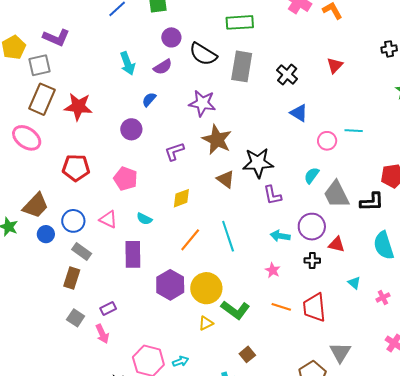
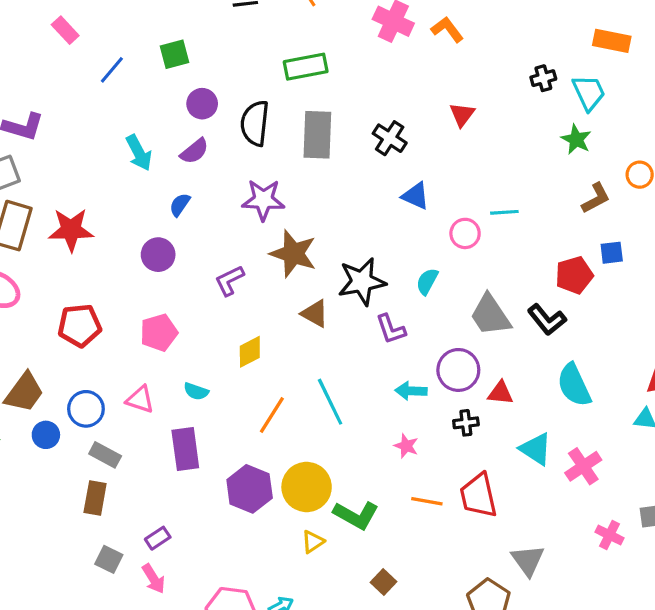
black semicircle: (203, 54) -> (255, 123), turned 72
cyan semicircle: (312, 175) -> (427, 281), moved
pink pentagon: (126, 179) -> (159, 333), turned -30
black L-shape: (372, 202) -> (547, 320), turned 60
cyan triangle: (354, 283) -> (536, 449), size x1.6
pink cross: (383, 297) -> (583, 466), size x1.6

